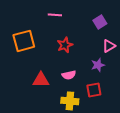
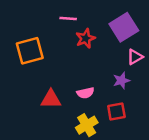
purple square: (100, 22) -> (124, 27), size x1.6
red star: (65, 45) -> (85, 38), moved
yellow cross: (70, 101) -> (87, 125), turned -36

